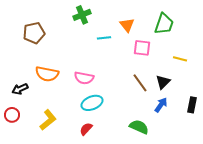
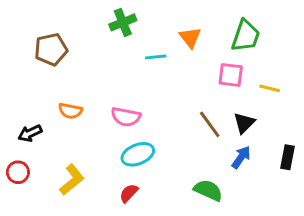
pink square: (142, 48) -> (231, 75), moved
orange semicircle: (47, 74) -> (70, 111), size x0.7

